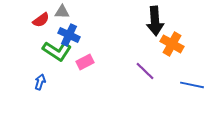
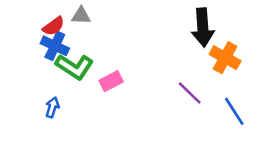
blue cross: (69, 35) -> (55, 46), moved
blue line: (192, 85) -> (234, 111), moved, turned 45

